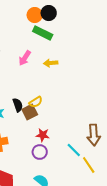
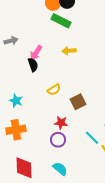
pink arrow: (25, 58) -> (36, 53), moved
black semicircle: (18, 105) -> (33, 65), moved
brown square: (30, 112) -> (78, 102), moved

